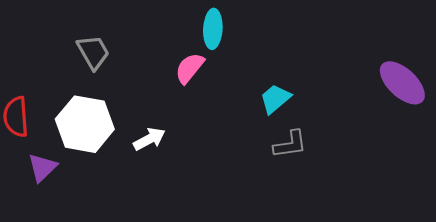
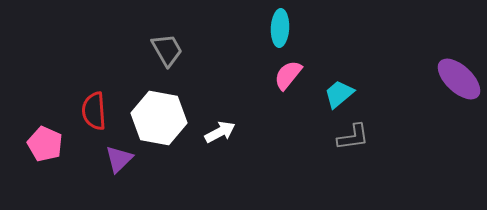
pink semicircle: (190, 68) -> (288, 75), moved

